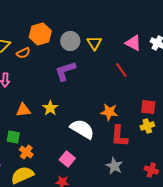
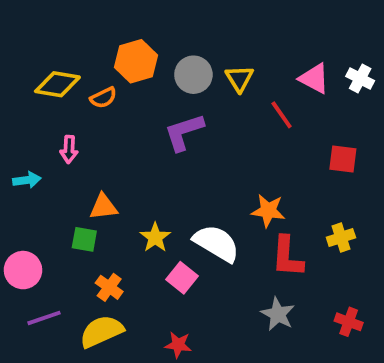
red line: (121, 70) -> (282, 115), moved
red square: (148, 107) -> (343, 159), moved
yellow star: (50, 108) -> (155, 237), moved
green square: (13, 137) -> (84, 239), moved
pink square: (67, 159) -> (182, 278), moved

